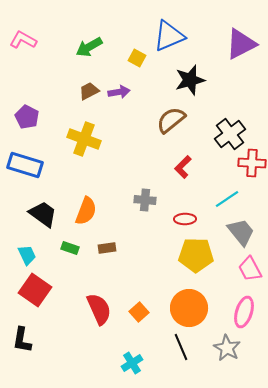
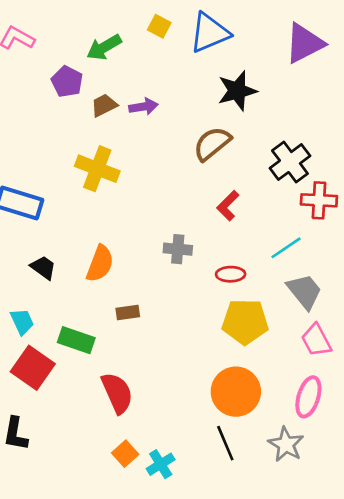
yellow square: (137, 58) -> (159, 26), moved
purple pentagon: (27, 117) -> (67, 82), moved
black trapezoid: (43, 214) -> (43, 268), size x0.7
green rectangle: (70, 248) -> (76, 340), moved, size x1.5
orange square: (139, 312) -> (125, 454), moved

